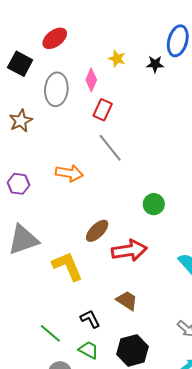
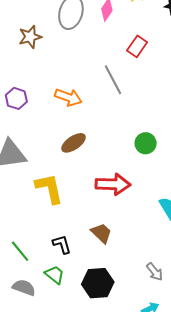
red rectangle: (103, 110) -> (137, 46), moved
brown ellipse: (97, 231) -> (74, 143), moved

